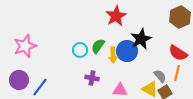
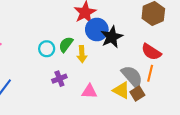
blue circle: (127, 51) -> (97, 30), moved
gray semicircle: (160, 76) -> (132, 76), size x1.6
purple cross: (92, 78) -> (59, 79), turned -32

